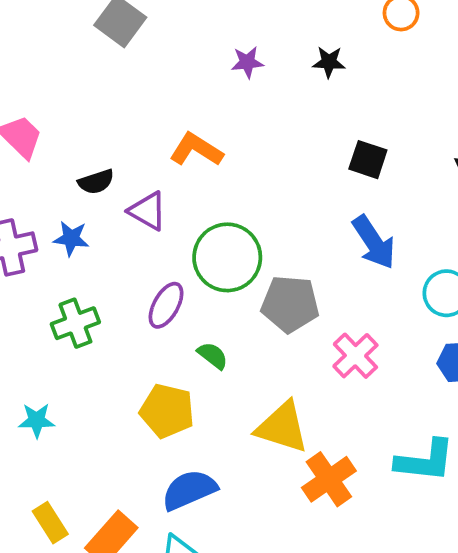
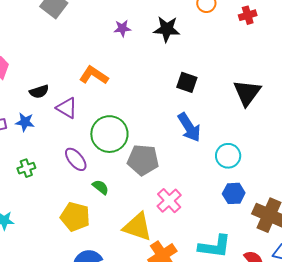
black star: (329, 62) -> (167, 29), size x1.5
purple ellipse: (166, 305) -> (76, 159), turned -70
green cross: (75, 323) -> (26, 168), size x0.7
pink cross: (355, 356) -> (169, 201), moved

